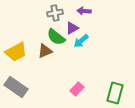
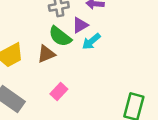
pink rectangle: (77, 89) -> (59, 92), moved

